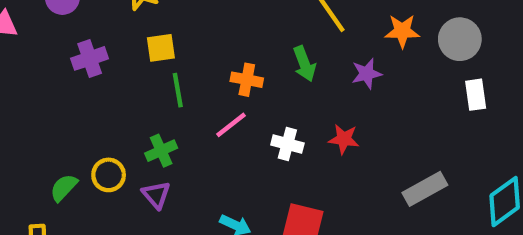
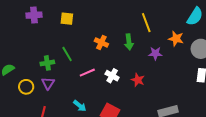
green line: (178, 90) -> (67, 54), moved, turned -35
pink line: (231, 125) -> (87, 73), moved
green cross: (161, 151) -> (47, 63), moved
yellow circle: (109, 175) -> (26, 87), moved

